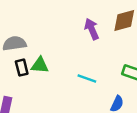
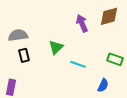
green triangle: (40, 65) -> (56, 47), moved, turned -49

